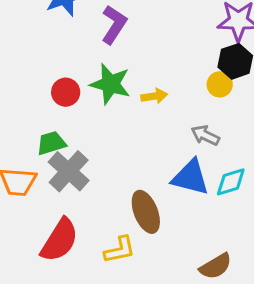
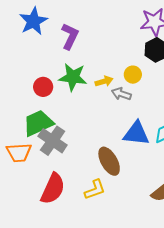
yellow circle: (220, 84) -> (133, 75), moved
gray arrow: (205, 135) -> (121, 94), moved
green trapezoid: (51, 143) -> (38, 123), size x1.5

